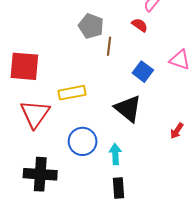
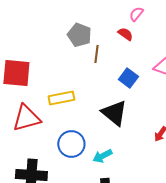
red triangle: (35, 114) -> (26, 118), turned 40
cyan arrow: (115, 154) -> (102, 156), turned -114

